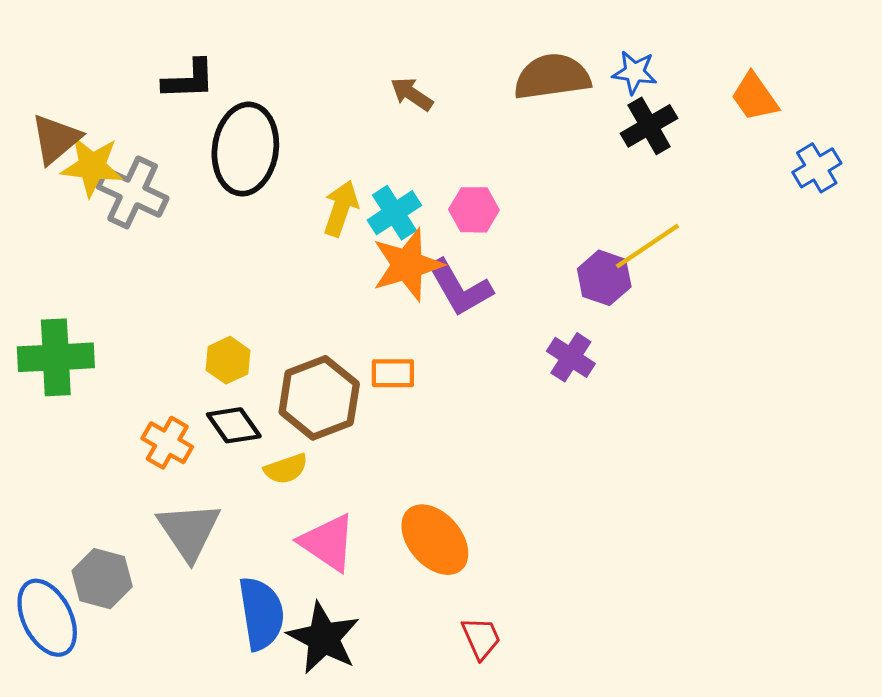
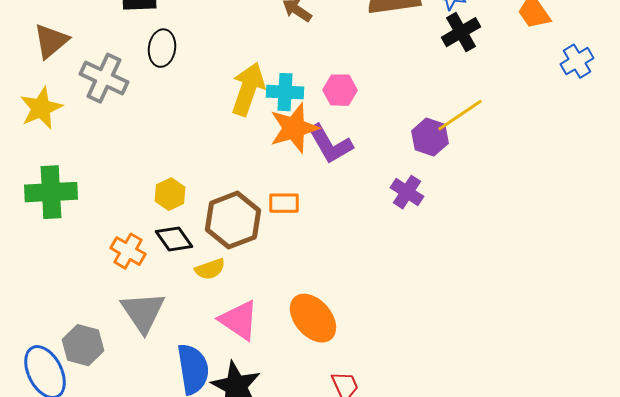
black ellipse: (245, 149) -> (162, 48), moved, size x0.6
yellow star: (92, 166) -> (41, 108), moved, turned -30
yellow arrow: (341, 208) -> (248, 89), size x1.4
cyan cross: (394, 213) -> (285, 92), turned 36

